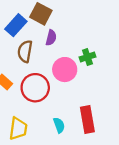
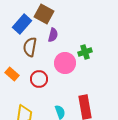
red circle: (35, 88) -> (39, 79), size x0.7

